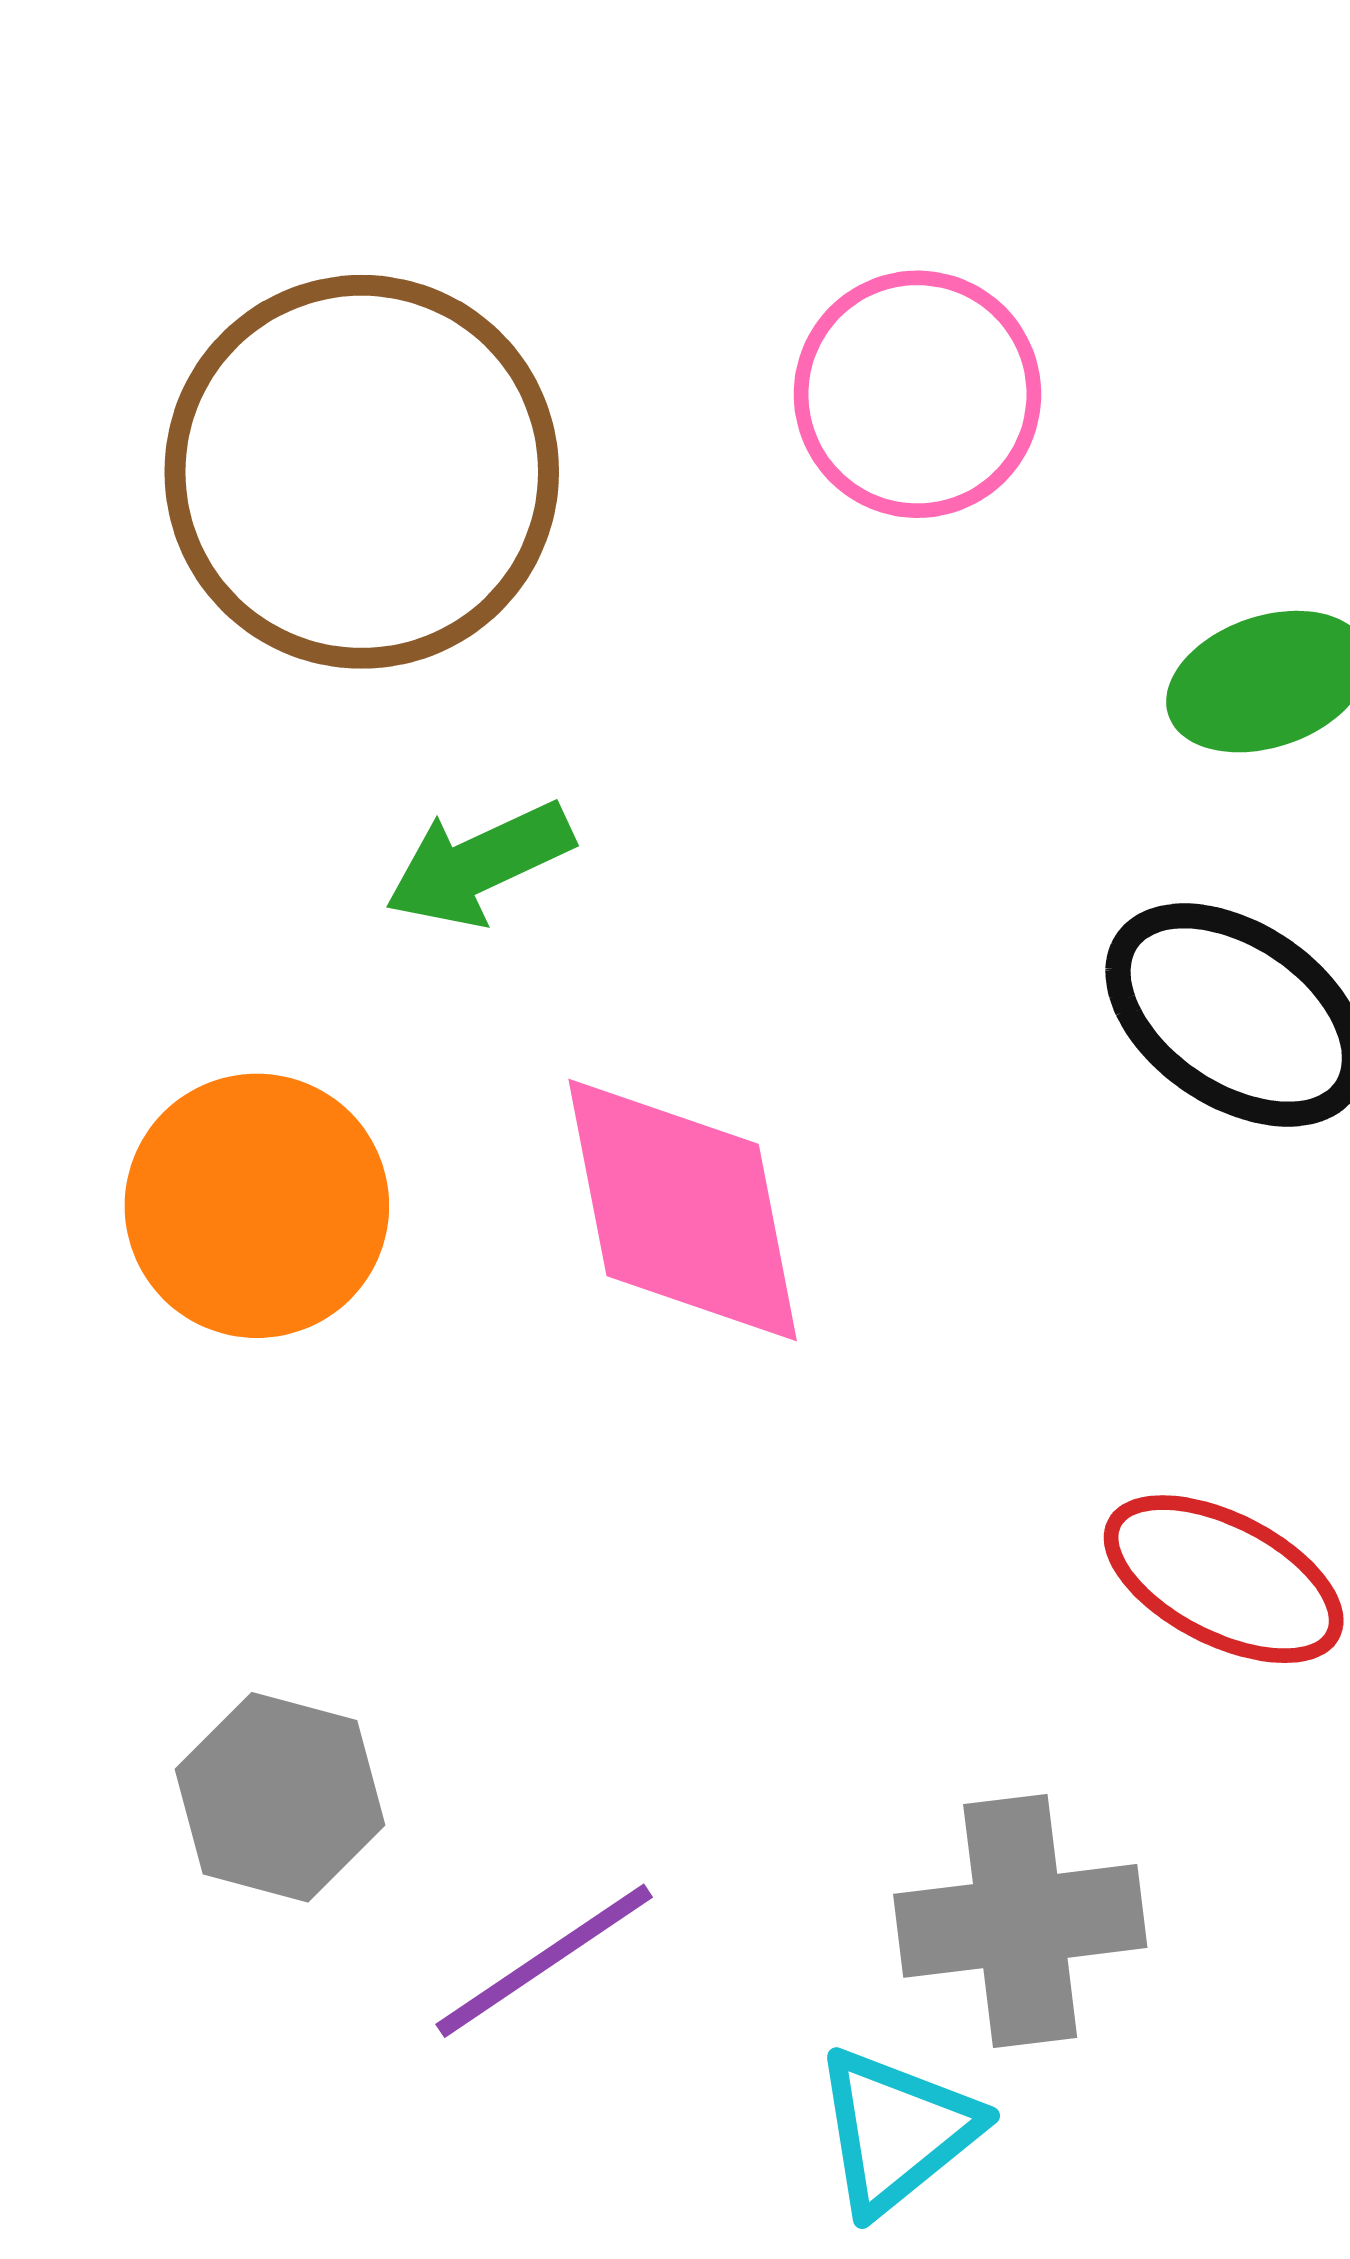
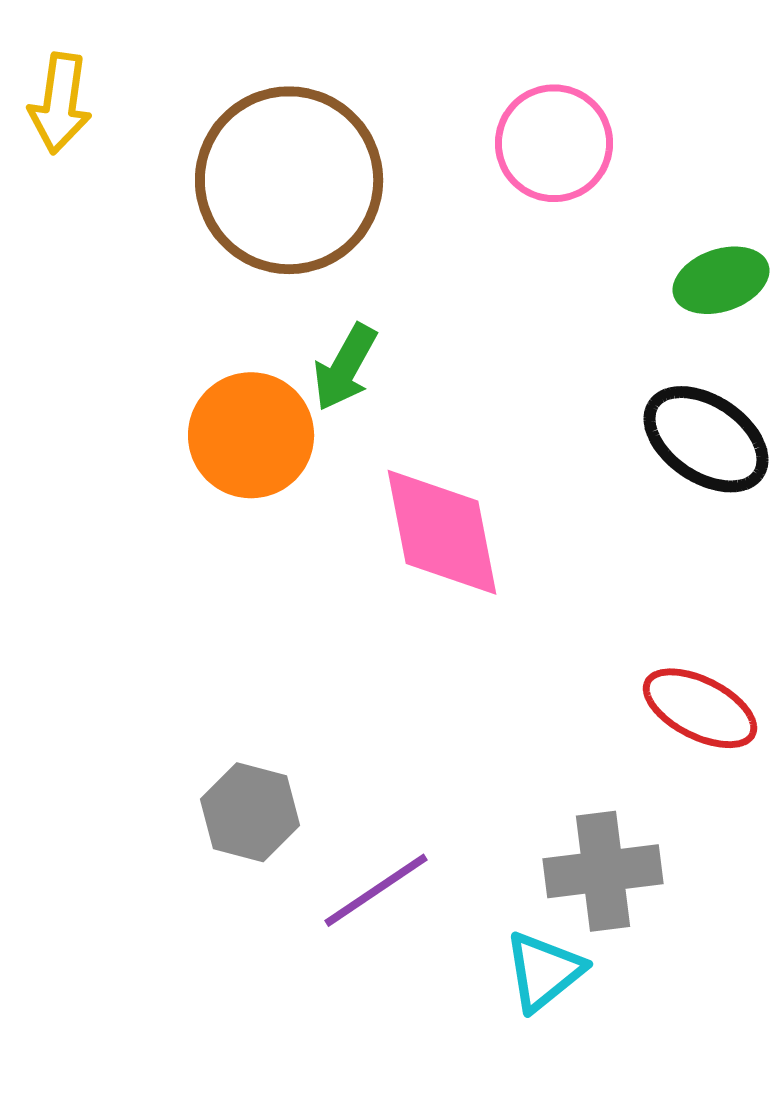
green arrow: (479, 864) -> (345, 367), turned -36
orange circle: (257, 1206) -> (251, 435), moved

